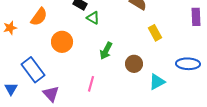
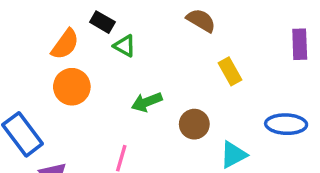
orange semicircle: (39, 17) -> (65, 44), moved
green arrow: (106, 51) -> (147, 102), turned 42

